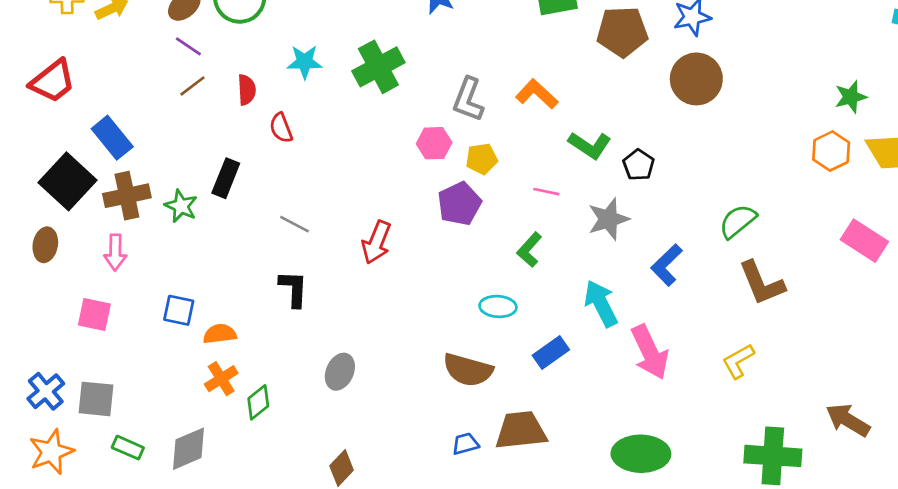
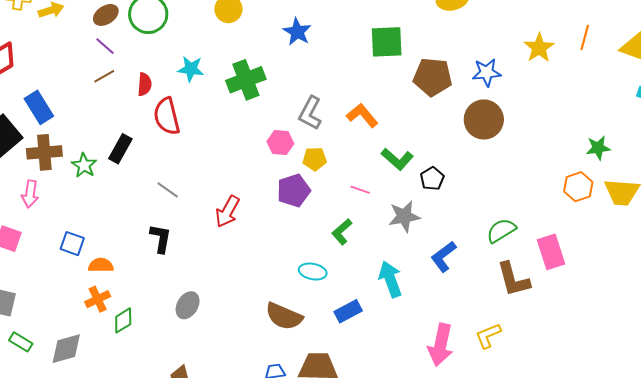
red semicircle: (281, 128) -> (167, 116), size x1.6
pink rectangle: (864, 241) -> (551, 252), moved, turned 32
pink arrow: (650, 352) -> (441, 345), moved, turned 30

